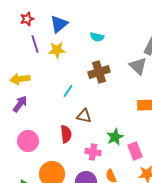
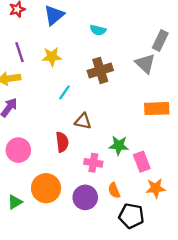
purple line: (35, 44) -> (19, 52), moved
yellow star: (57, 50) -> (52, 57), moved
green star: (115, 137) -> (119, 145), turned 30

